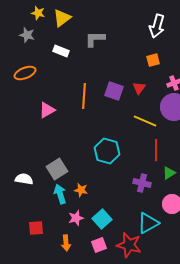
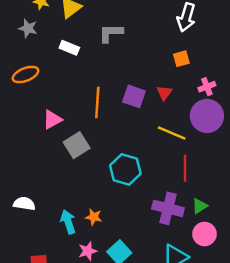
gray square: (57, 169) -> (77, 145), moved
green triangle: (169, 173) -> (200, 206), moved
purple cross: (142, 183) -> (168, 208), size x1.4

